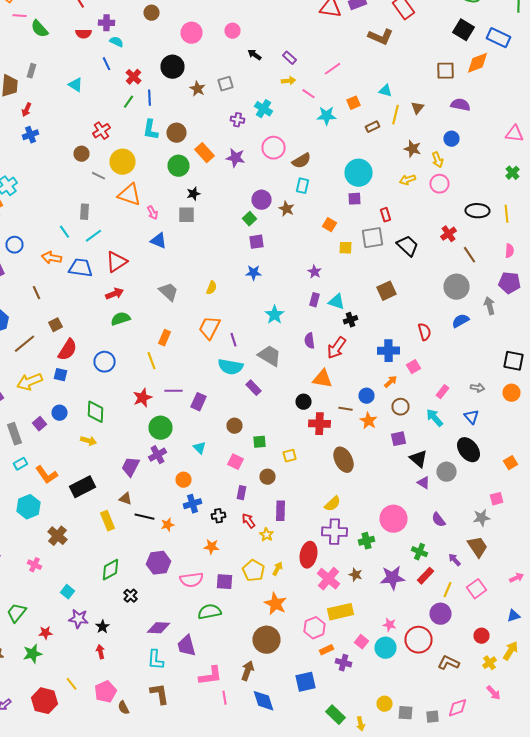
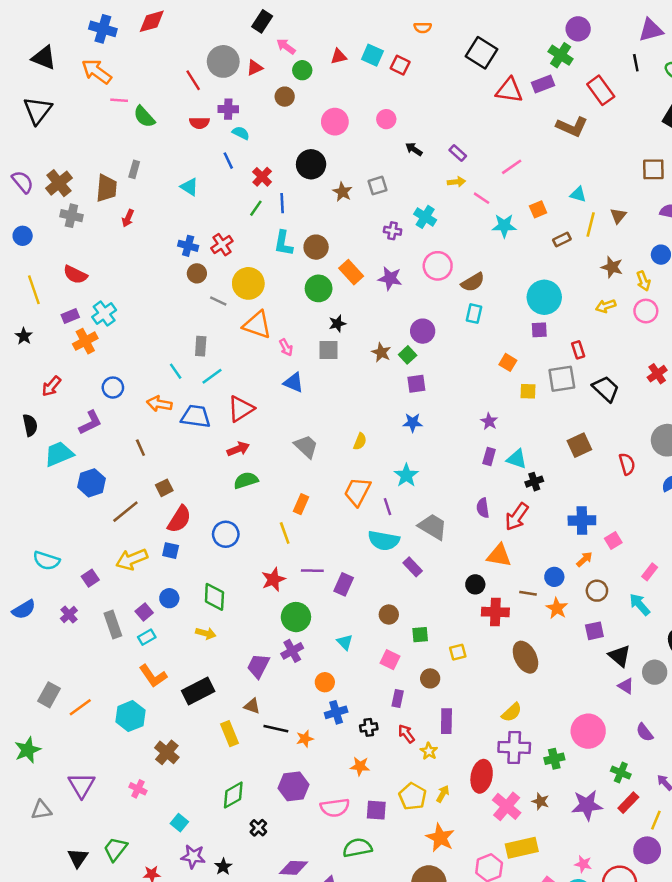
blue cross: (30, 135) -> (188, 246), moved, turned 35
brown star: (286, 209) -> (381, 352), moved
cyan star: (274, 315) -> (406, 475), moved
red semicircle: (424, 332) -> (627, 464), moved
cyan rectangle: (20, 464) -> (147, 637), moved

